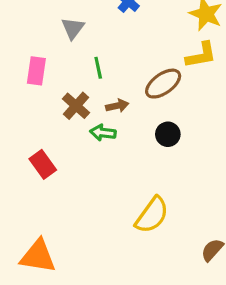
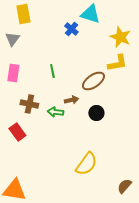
gray triangle: (73, 28) -> (12, 39), moved
brown cross: (76, 106) -> (29, 104), moved, turned -30
brown arrow: (117, 106) -> (71, 100), moved

